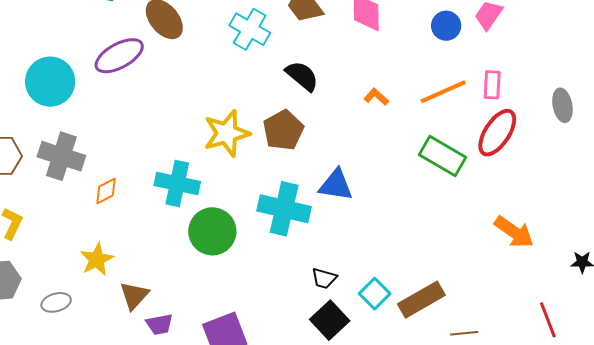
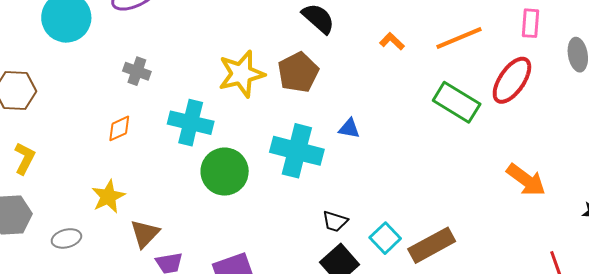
pink rectangle: (492, 85) -> (531, 23), moved
gray cross: (61, 156) -> (137, 71), moved, size x0.6
blue triangle: (336, 185) -> (349, 128), size x0.6

